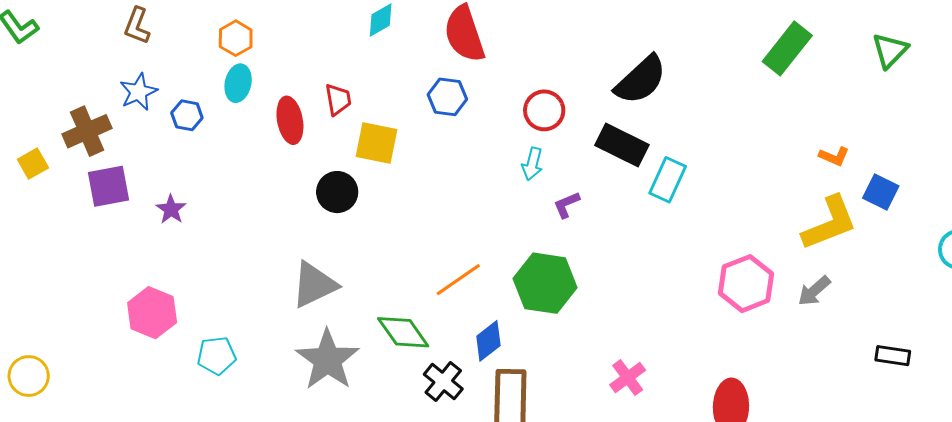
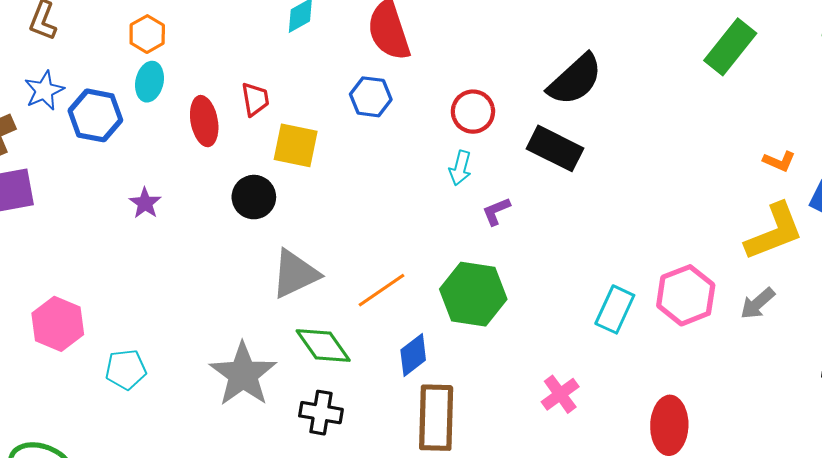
blue hexagon: (187, 115) -> (95, 115), size x1.6
cyan rectangle: (668, 180) -> (615, 309), moved
purple star: (171, 209) -> (145, 203), moved
gray triangle: (314, 285) -> (295, 274), moved
black cross: (443, 382) -> (321, 413), moved, turned -30

